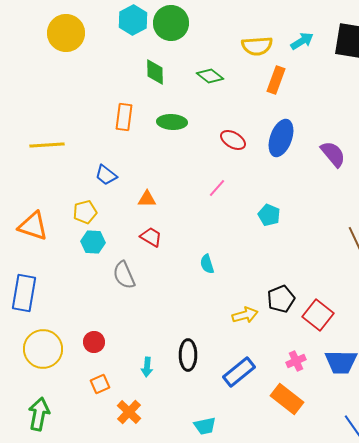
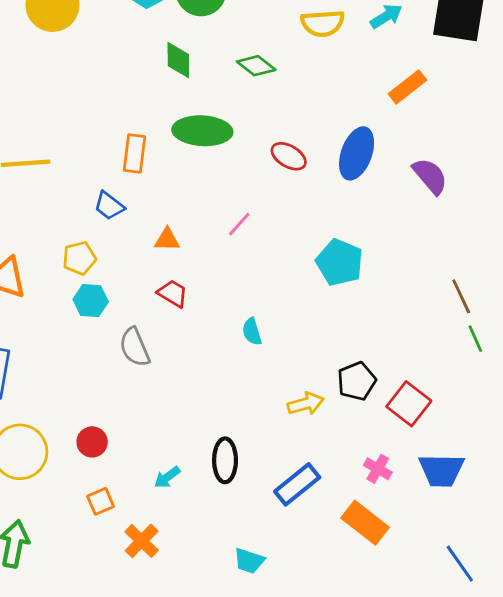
orange rectangle: (276, 80) -> (407, 87), moved, turned 32
orange rectangle: (124, 117) -> (135, 153), moved
green ellipse: (172, 122) -> (202, 131), size x1.4
pink line: (217, 188) -> (239, 224), moved
cyan pentagon: (269, 215) -> (340, 262), size x1.5
pink cross: (296, 361) -> (378, 469), turned -36
cyan arrow: (147, 367) -> (167, 477), turned 48
cyan trapezoid: (205, 426) -> (249, 561), turned 30

